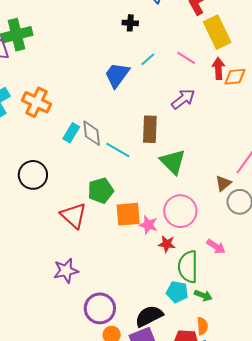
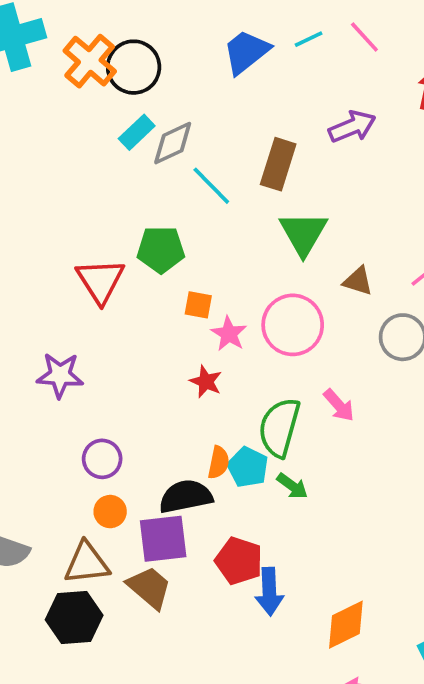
pink line: (186, 58) -> (364, 37), moved
gray diamond: (92, 133) -> (173, 143), turned 56
black circle: (33, 175) -> (134, 67), moved
brown triangle: (223, 183) -> (358, 281), moved, turned 42
orange square: (128, 214) -> (198, 305), size x0.6
red star: (167, 244) -> (206, 382), moved
purple circle: (100, 308) -> (102, 459), size x0.7
orange semicircle: (202, 326) -> (219, 462), moved

